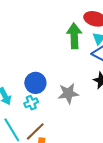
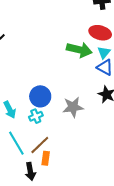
green arrow: (74, 36) -> (79, 50), turned 105

